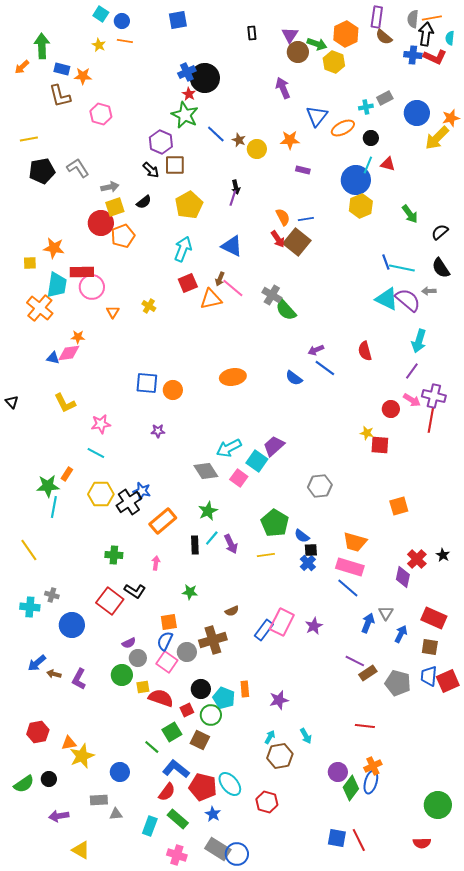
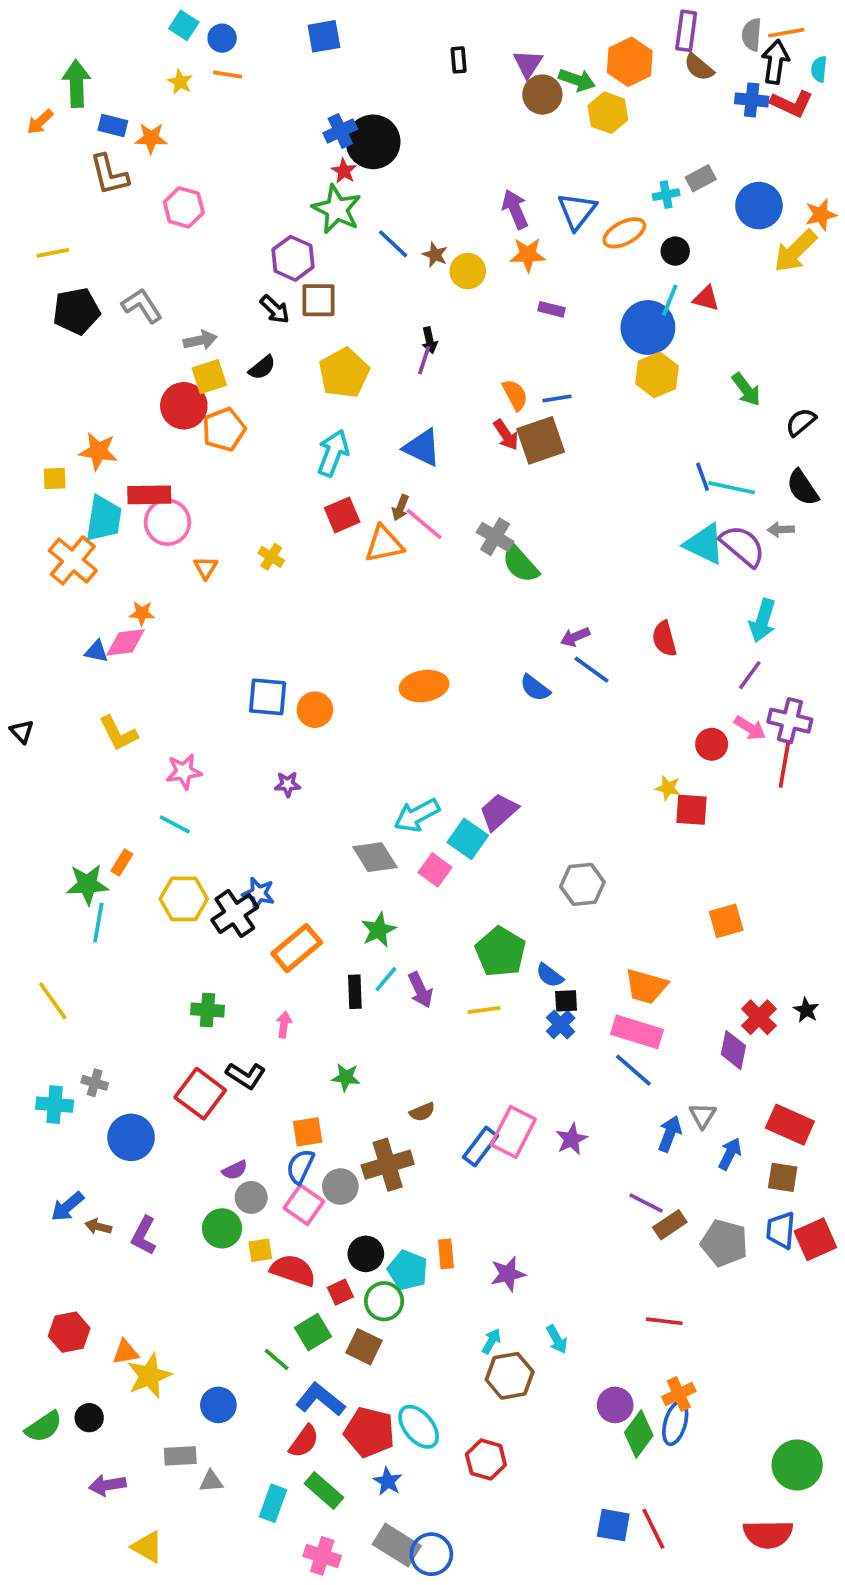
purple arrow: (283, 88) -> (515, 209), moved
brown square: (297, 242) -> (541, 440), turned 32
red semicircle: (422, 843) -> (768, 1534), size x1.5

